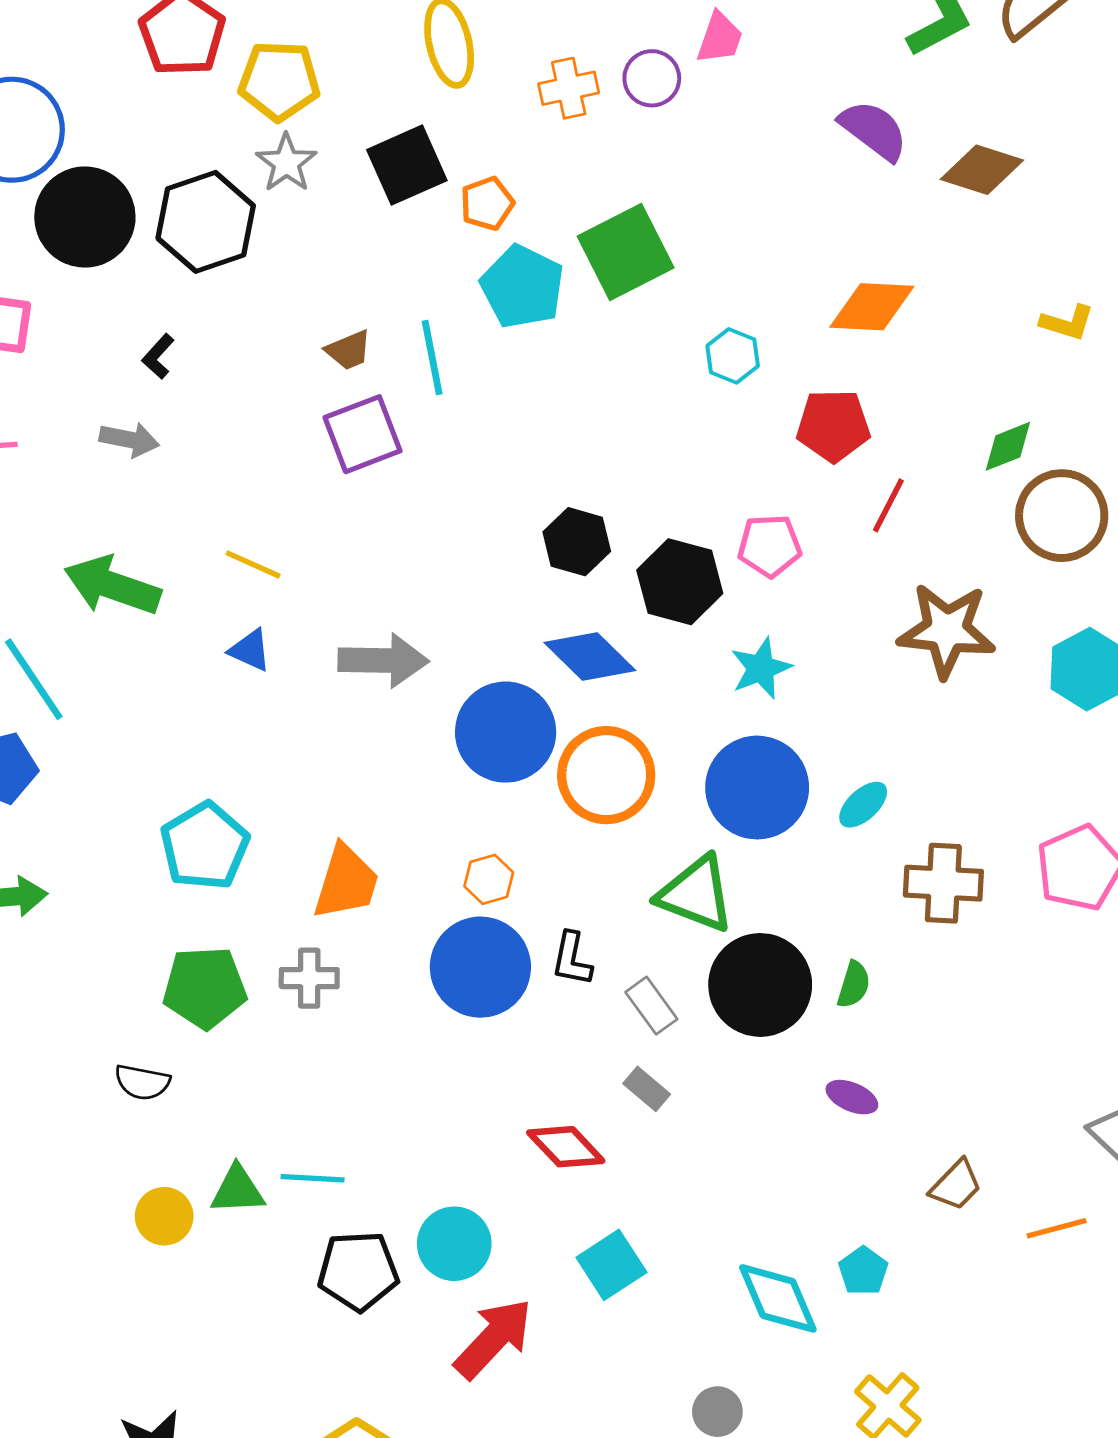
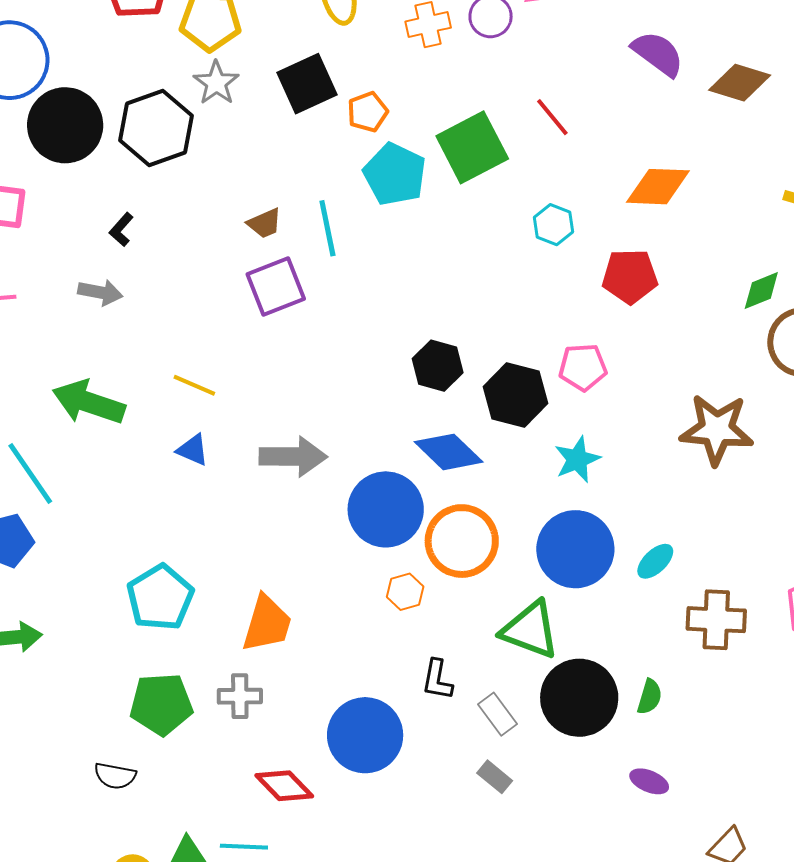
red line: (888, 505) -> (552, 117), moved, turned -66
orange hexagon: (489, 879) -> (405, 592), moved
blue circle: (480, 967) -> (365, 735), moved
red diamond: (566, 1147) -> (284, 786), moved

